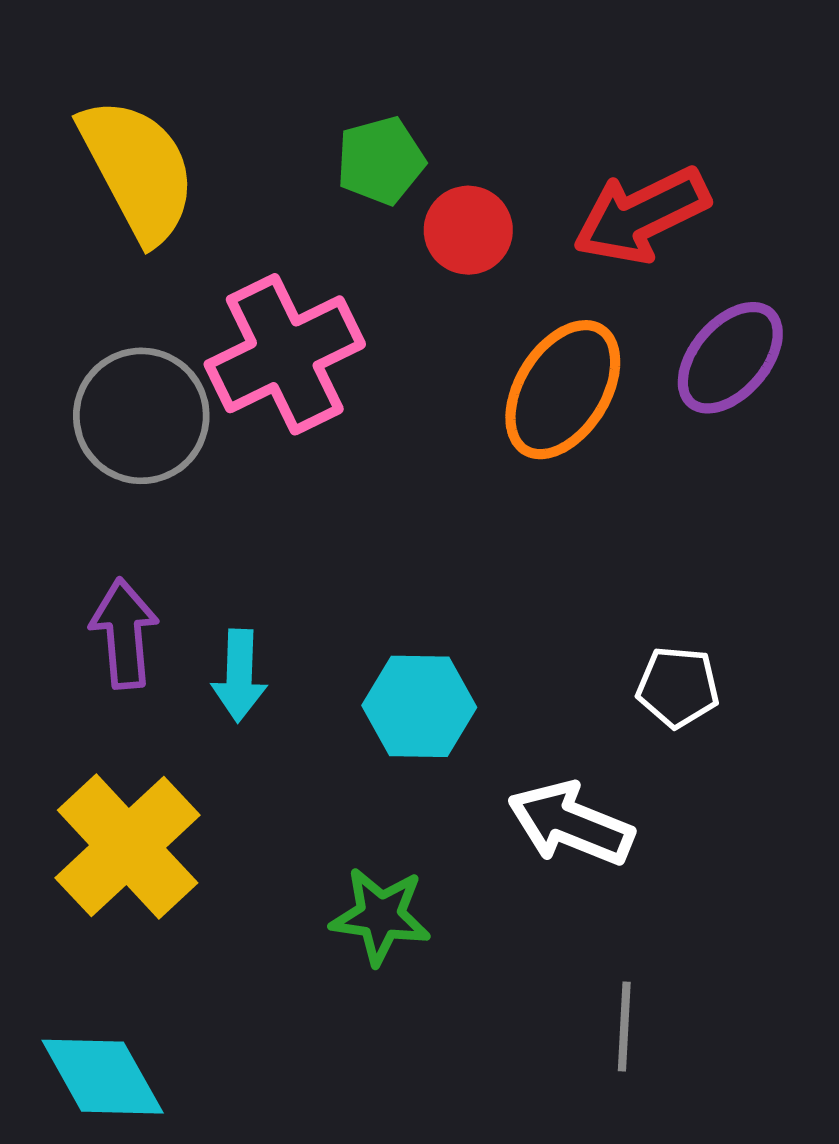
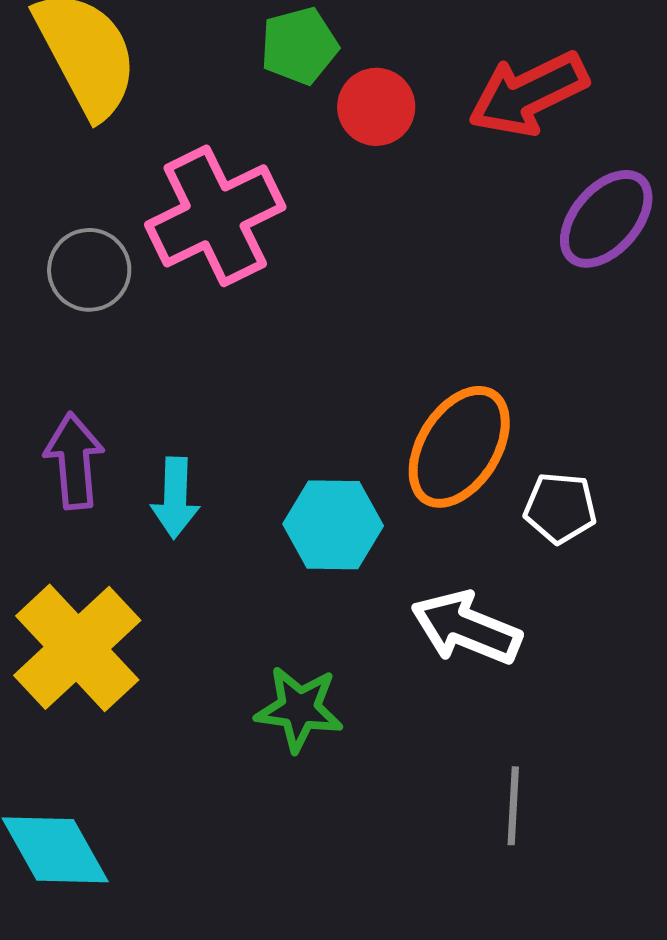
orange ellipse: (563, 390) -> (459, 447), moved
gray circle: (141, 416) -> (89, 270), size x0.7

